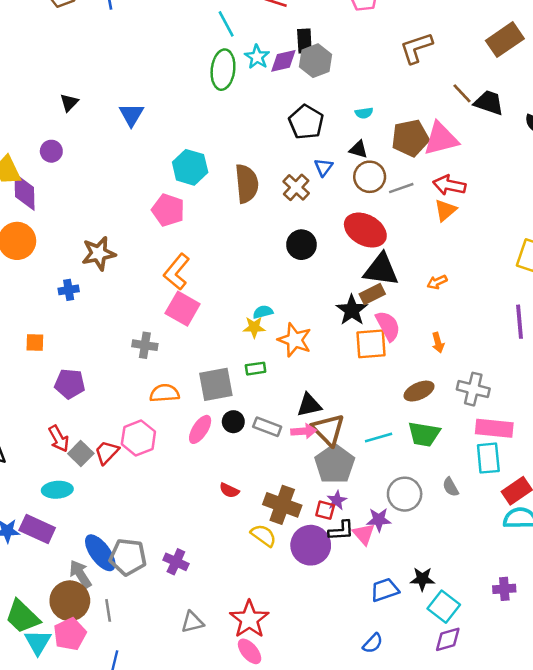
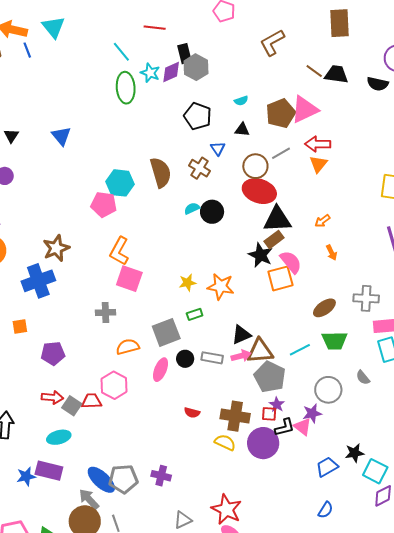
brown rectangle: (505, 40) -> (340, 23), turned -48
cyan hexagon: (190, 167) -> (120, 183), moved
brown circle: (370, 177) -> (255, 166), moved
blue cross: (69, 290) -> (38, 281), size x2.0
cyan semicircle: (263, 312) -> (192, 208), moved
orange arrow: (438, 343) -> (332, 253), moved
brown triangle: (328, 430) -> (260, 351), turned -40
red arrow: (59, 439) -> (52, 397), turned -45
red trapezoid: (107, 452) -> (92, 401), turned 55

